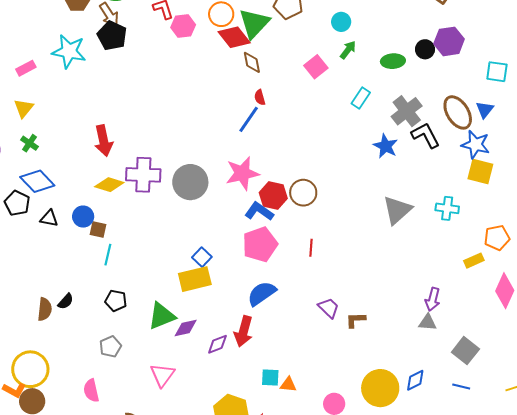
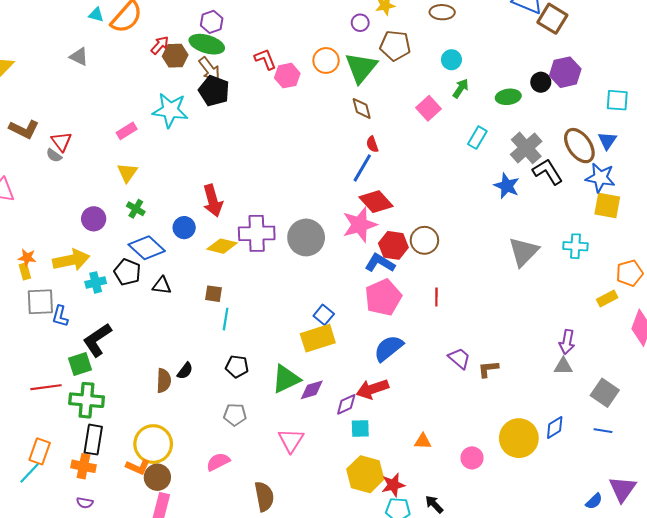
red diamond: (234, 37) -> (376, 202), moved
blue circle: (83, 217) -> (184, 228), moved
red arrow: (244, 331) -> (372, 389), turned 60
gray pentagon: (110, 347) -> (235, 415), turned 30
cyan square: (270, 377) -> (360, 429), moved
pink semicircle: (91, 391) -> (218, 462), turned 80

